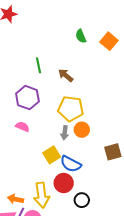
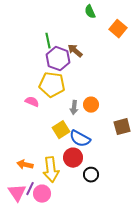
orange square: (109, 41) -> (118, 29), moved
purple hexagon: (27, 98) -> (58, 59), moved
yellow pentagon: (71, 109) -> (52, 85), moved
orange arrow: (15, 199) -> (25, 165), moved

